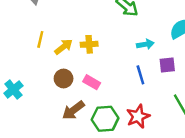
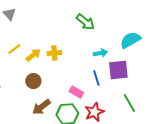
yellow line: (40, 39) -> (14, 49), turned 40
purple square: (167, 65) -> (118, 70), size x1.5
pink rectangle: (92, 82) -> (76, 92), moved

